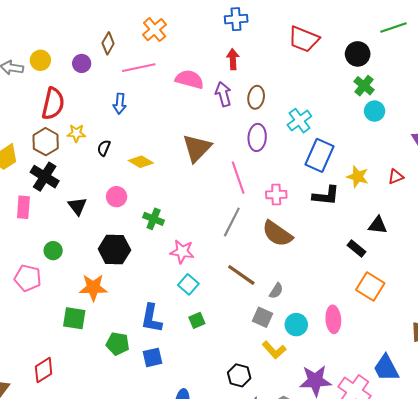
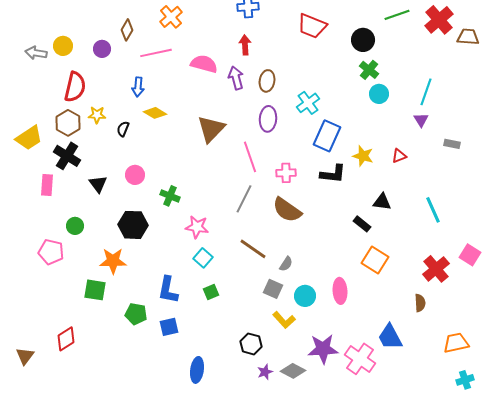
yellow diamond: (141, 162) -> (155, 113), moved

